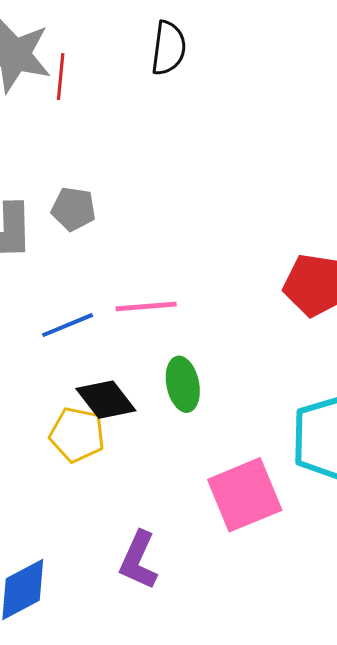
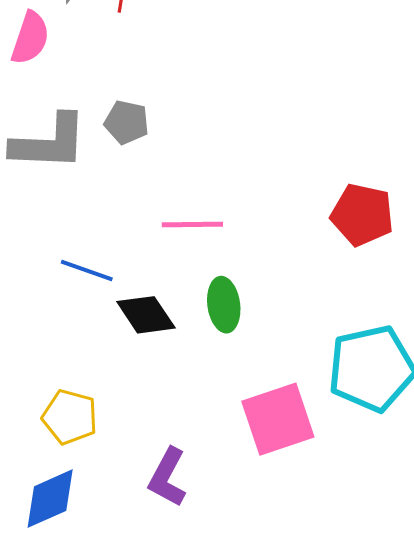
blue line: (68, 325) -> (87, 270), moved, turned 38
yellow pentagon: (77, 435) -> (70, 417), moved

